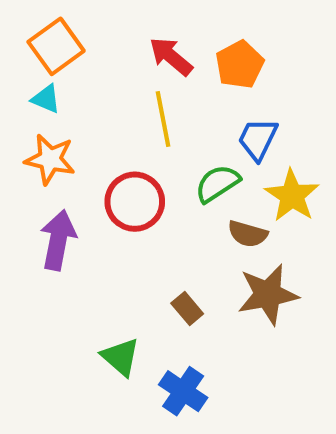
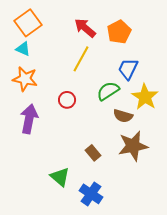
yellow line: (163, 119) -> (81, 59), turned 40
red circle: (135, 202) -> (67, 100), size x0.6

